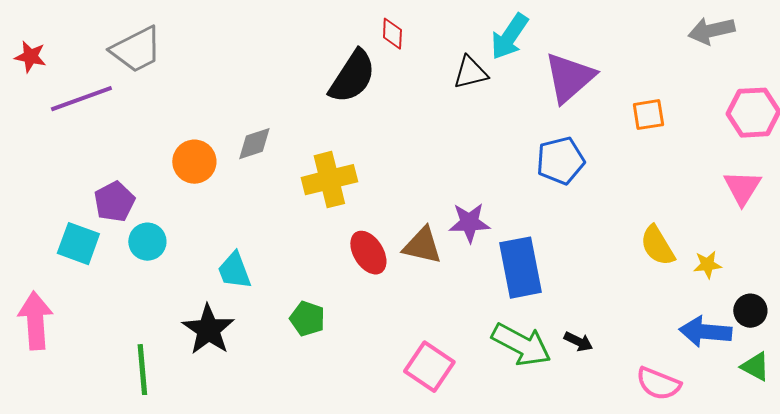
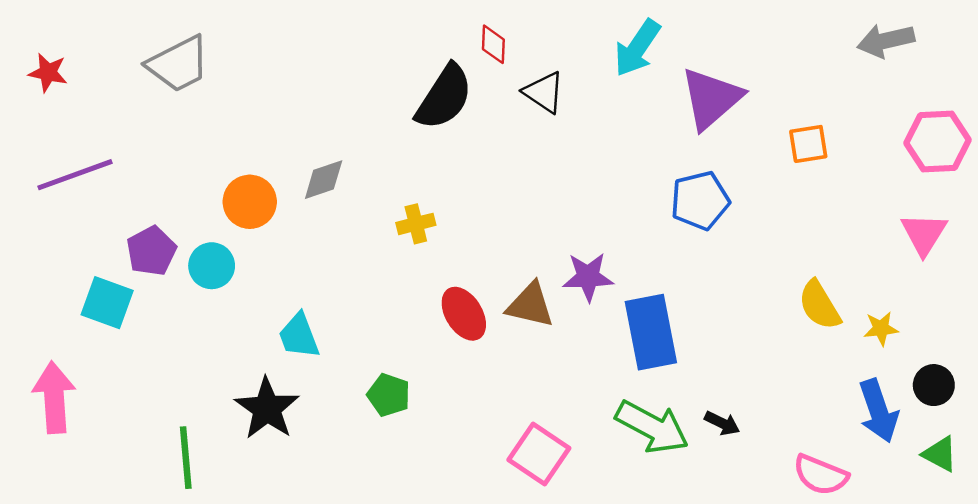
black triangle: (470, 73) -> (544, 92), moved, turned 48
purple line: (81, 99) -> (75, 175), moved
yellow cross: (329, 180) -> (416, 224), size x0.6
cyan circle: (147, 242) -> (212, 266), moved
blue arrow: (705, 332) -> (878, 411), turned -114

